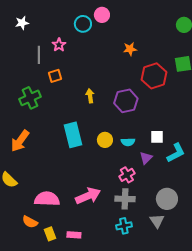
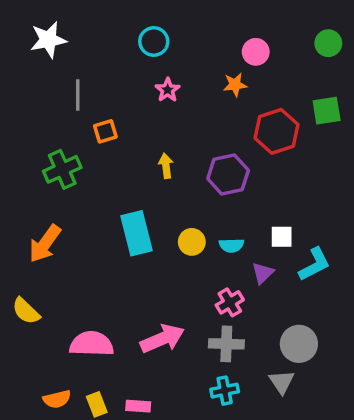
pink circle: (102, 15) -> (256, 52), moved
white star: (22, 23) -> (48, 40), size x1.5
pink star: (59, 45) -> (168, 90), moved
orange semicircle: (30, 222) -> (57, 399), moved, turned -42

